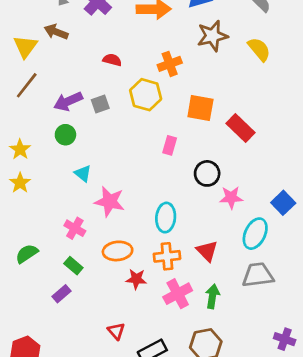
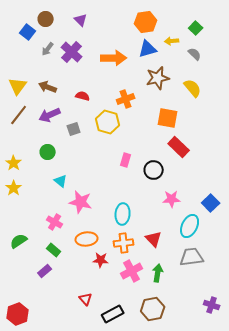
brown arrow: (56, 32) -> (48, 87), moved
purple arrow: (68, 101) -> (50, 115), moved
orange square: (200, 108) -> (168, 118), moved
black circle: (207, 173) -> (154, 170), moved

